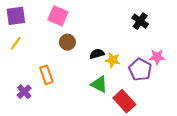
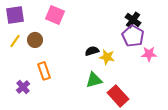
brown circle: (67, 42) -> (35, 40), moved
purple pentagon: (140, 70) -> (133, 36), moved
green triangle: (99, 84) -> (94, 80), turned -42

